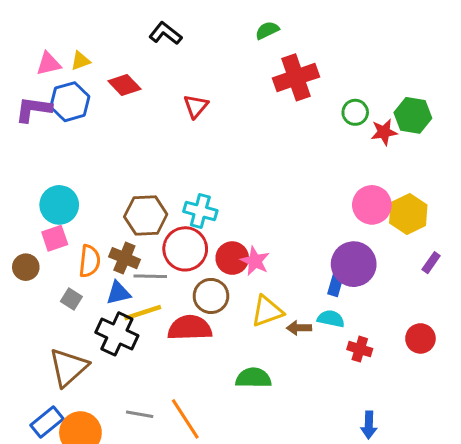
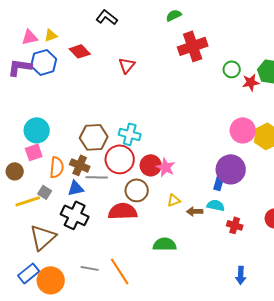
yellow triangle: (267, 311) -> (174, 200), size x0.6
yellow line: (143, 313) -> (28, 201), moved

